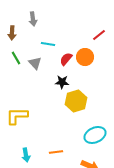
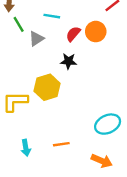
green line: (16, 58) -> (19, 24), moved
gray triangle: (35, 63) -> (36, 39), turned 40
yellow hexagon: (76, 101) -> (47, 87), moved

